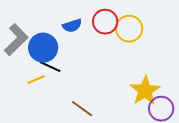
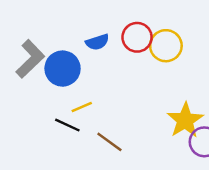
black line: (50, 67) -> (67, 125), moved
yellow line: (36, 80) -> (82, 107), moved

